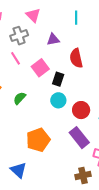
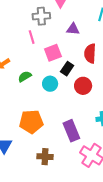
cyan circle: (58, 100) -> (50, 84), moved
red circle: (81, 110) -> (83, 86), moved
brown cross: (83, 175) -> (45, 157), moved

